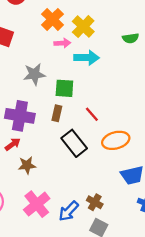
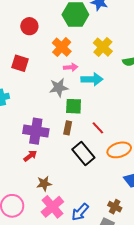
yellow cross: (83, 27) -> (103, 47), moved
gray star: (34, 74) -> (59, 88), moved
brown star: (27, 165) -> (44, 184), moved
brown cross: (95, 202) -> (115, 207), moved

